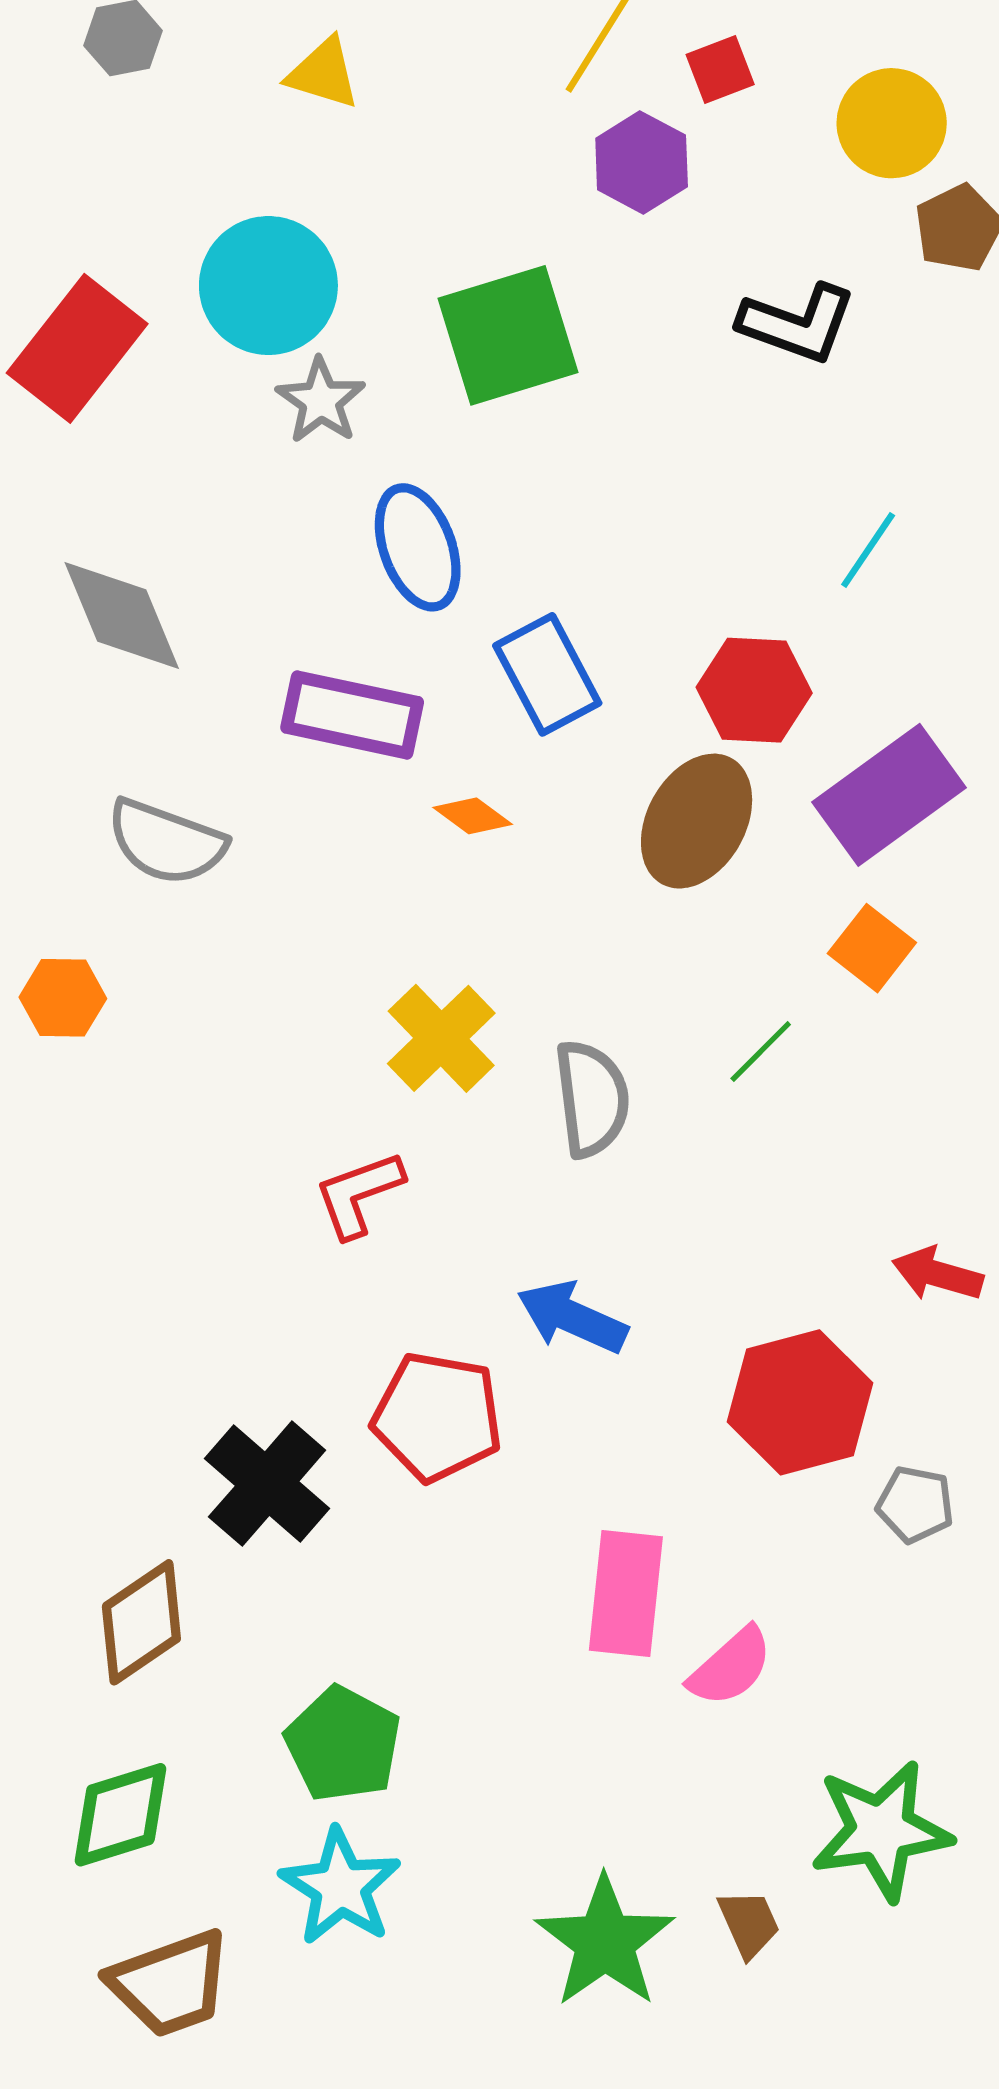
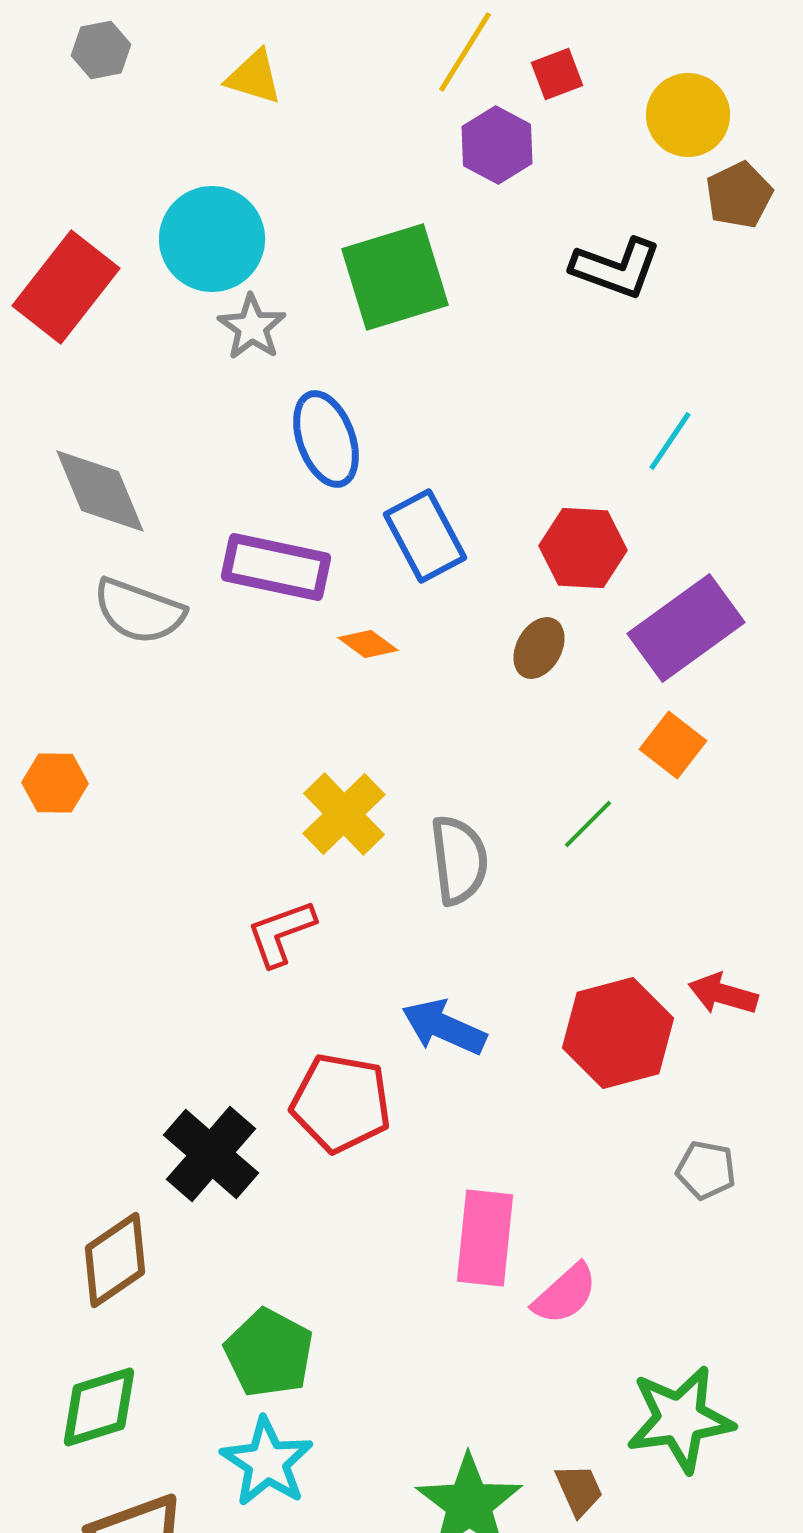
brown ellipse: (697, 821) -> (539, 648), size x0.6
gray semicircle: (166, 842) -> (139, 611), moved
red hexagon: (800, 1402) -> (618, 1033), moved

